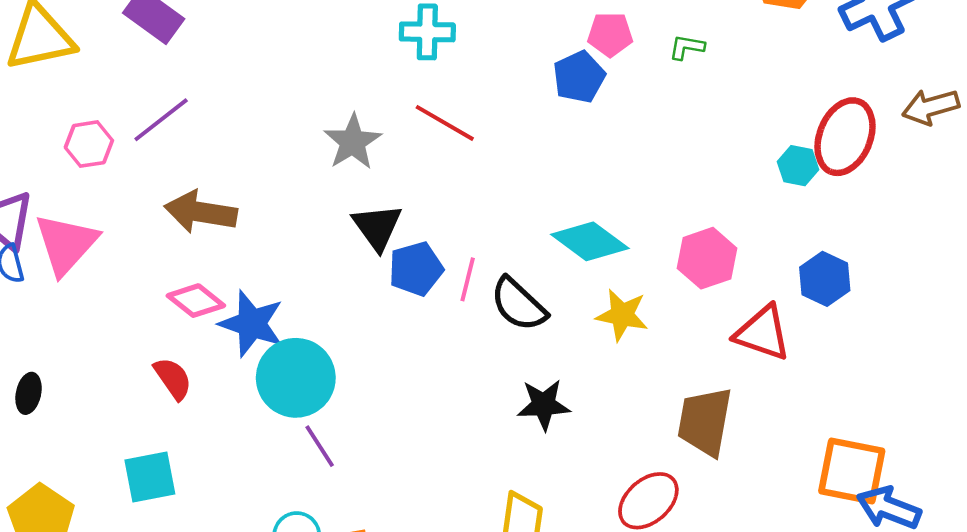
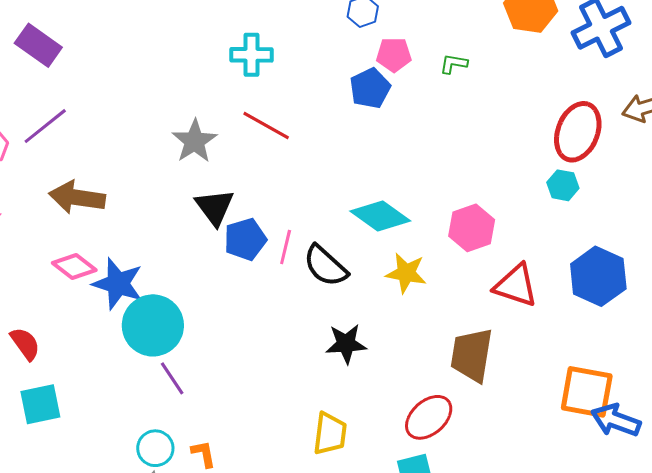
cyan hexagon: (798, 166) -> (563, 185), moved
blue hexagon: (825, 279) -> (598, 276), moved, size x1.4
red semicircle: (173, 378) -> (25, 344), moved

